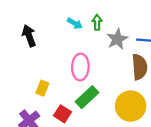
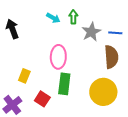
green rectangle: (87, 97) -> (64, 84), turned -40

